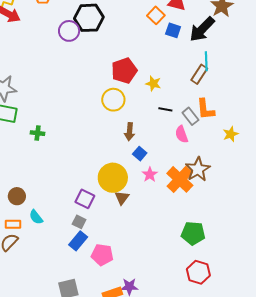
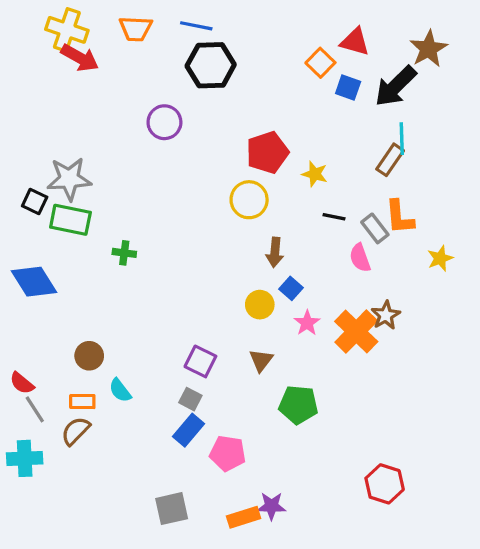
purple circle: (69, 31) -> (164, 122), moved
brown star: (198, 169) -> (386, 315), size x0.7
yellow circle: (113, 178) -> (260, 305), moved, size x0.6
green pentagon: (193, 233) -> (298, 405), moved

